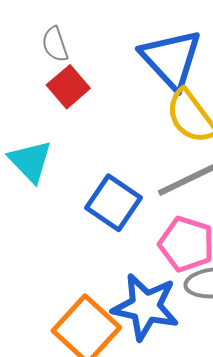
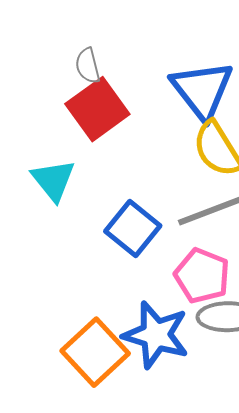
red square: (68, 87) -> (97, 109), size x1.5

